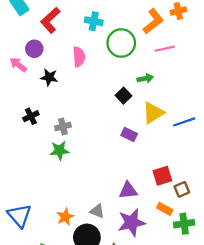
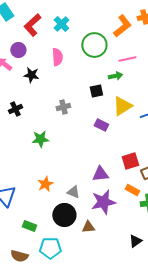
cyan cross: (94, 21) -> (61, 24), moved, turned 35
pink line: (165, 49) -> (127, 59), moved
black square: (123, 96) -> (96, 91), turned 32
gray cross: (63, 126) -> (63, 107), moved
orange star: (65, 217) -> (45, 184), moved

